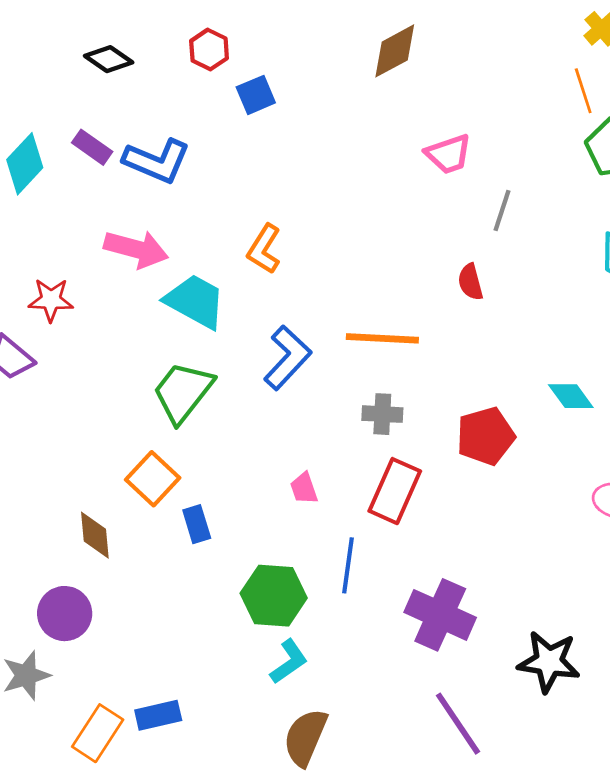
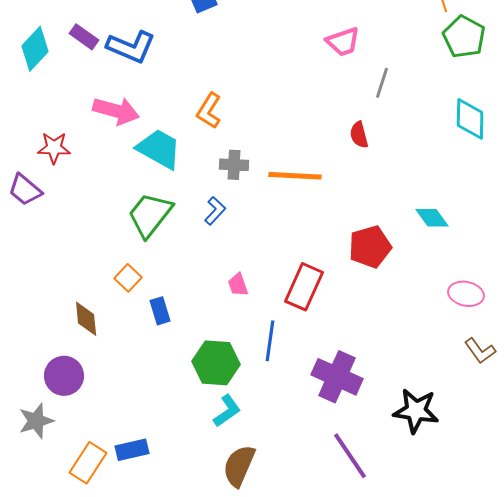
blue L-shape: (287, 358) -> (215, 211), moved, size x0.6
gray cross: (382, 414) -> (234, 165), moved
orange square: (153, 479) -> (128, 278), size x0.7

